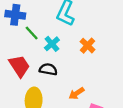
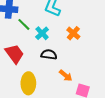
black semicircle: (48, 69) -> (49, 54), moved
orange arrow: (77, 93) -> (66, 76), turned -104

